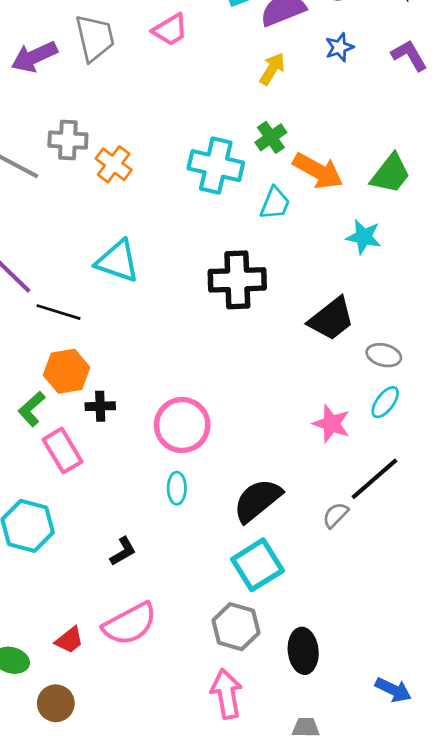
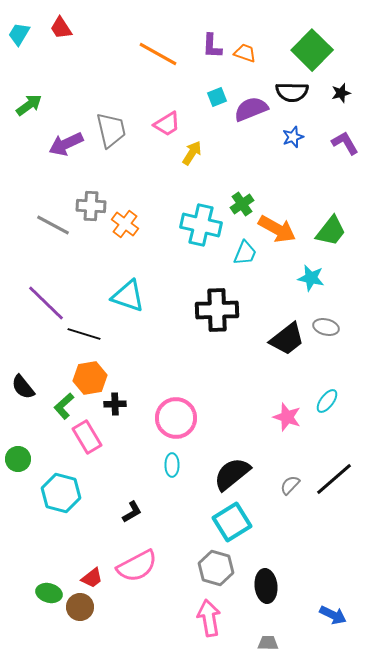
yellow arrow: (272, 69) -> (192, 153), moved
gray ellipse: (384, 355) -> (326, 327), moved
black line: (374, 479) -> (334, 479), moved
brown circle: (56, 703) -> (80, 607), moved

